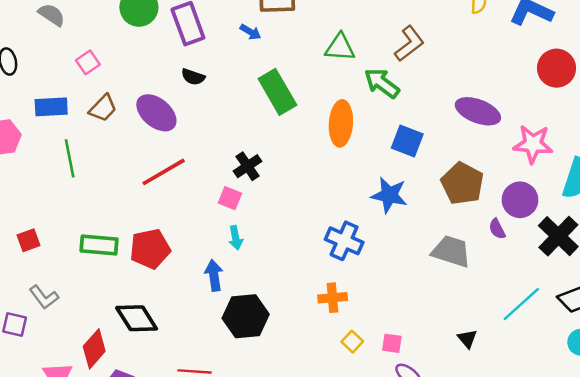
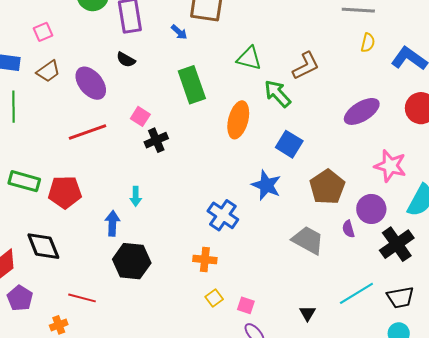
purple ellipse: (478, 111) -> (362, 111), moved, turned -63
pink square: (230, 198) -> (140, 116), moved

